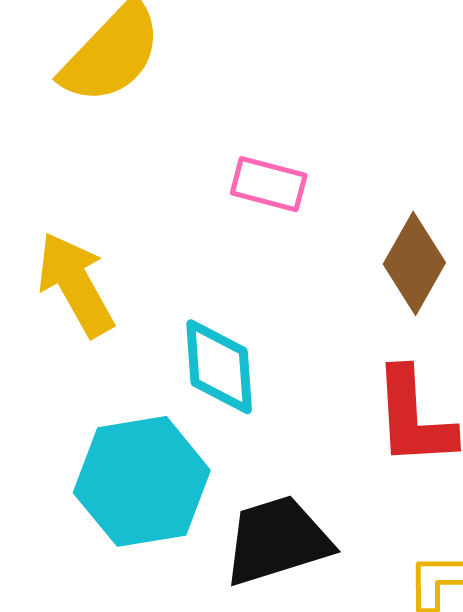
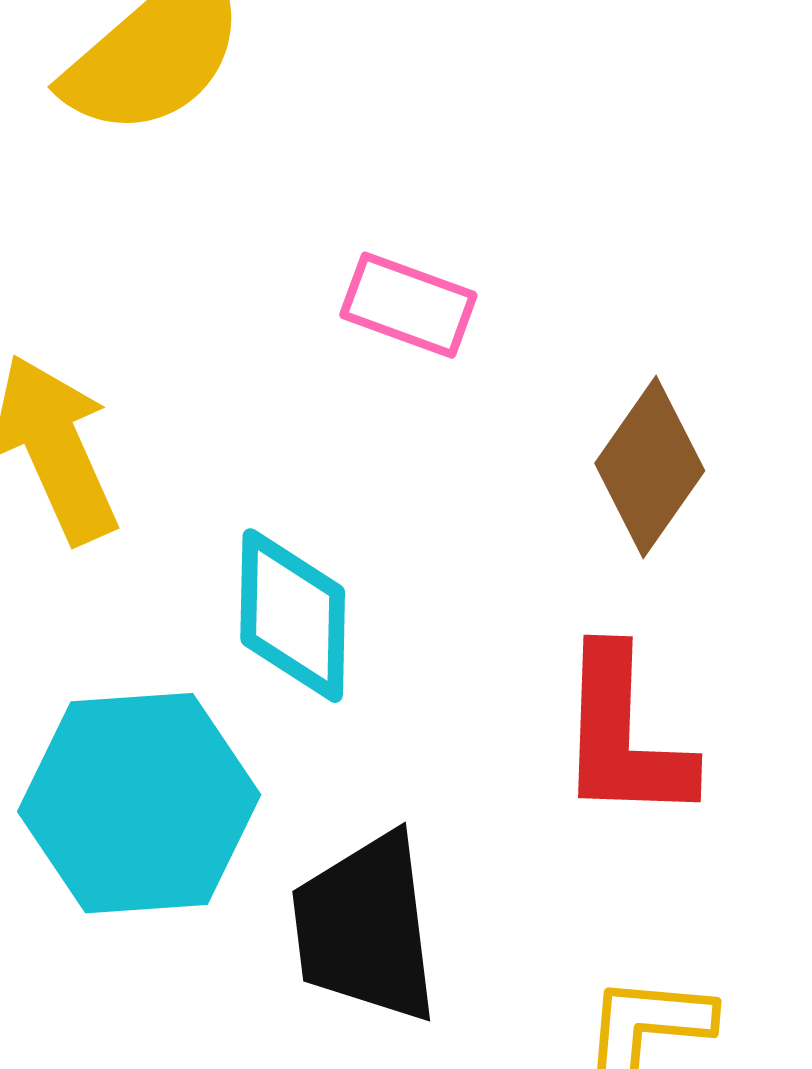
black trapezoid: (277, 541) -> (365, 928), turned -85

